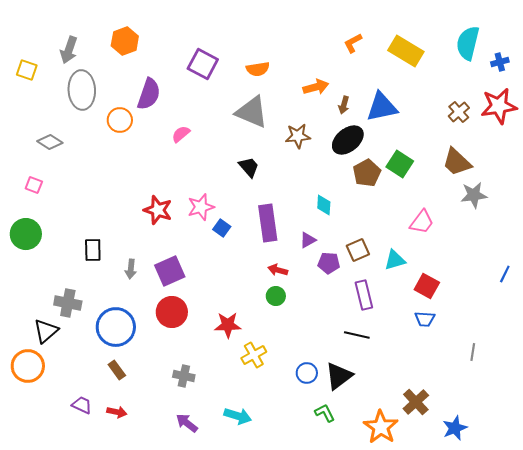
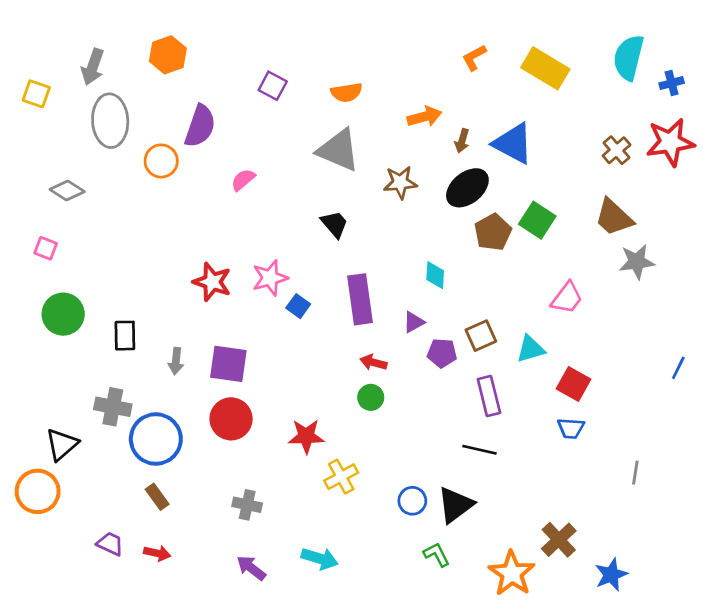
purple square: (203, 64) -> (273, 86), size x0.7
blue triangle: (382, 107) -> (513, 144), turned 40
green circle: (26, 234) -> (63, 314), moved
purple square: (170, 271) -> (228, 364), turned 32
gray cross: (68, 303) -> (113, 407), moved

